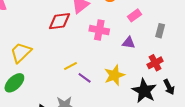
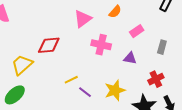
red diamond: (59, 21) -> (49, 45), moved

